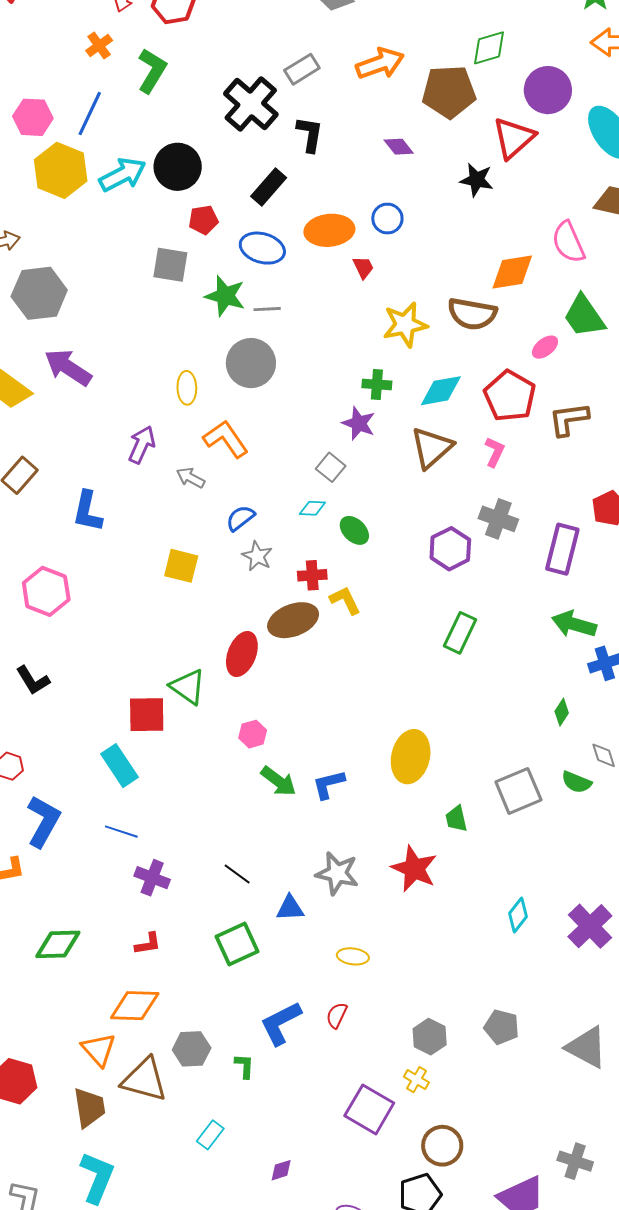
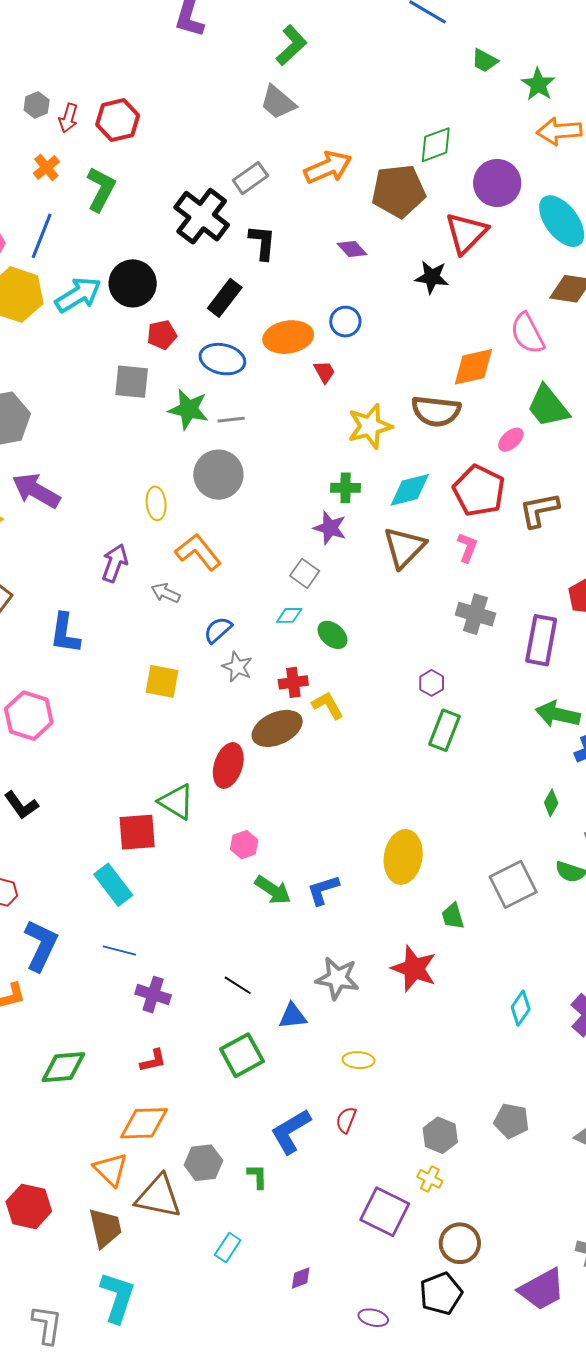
purple hexagon: (450, 549) -> (432, 683), moved, size x0.6

